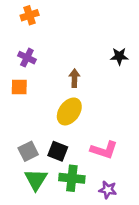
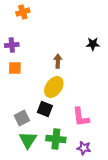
purple cross: (27, 58) -> (12, 45), moved, turned -32
pink L-shape: (104, 150) -> (81, 117), turned 65
black square: (58, 151) -> (45, 109), moved

